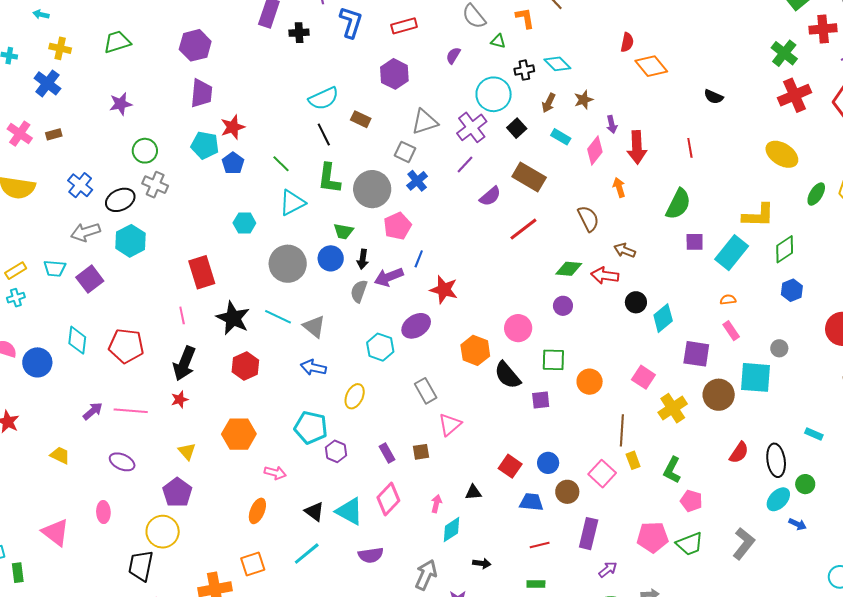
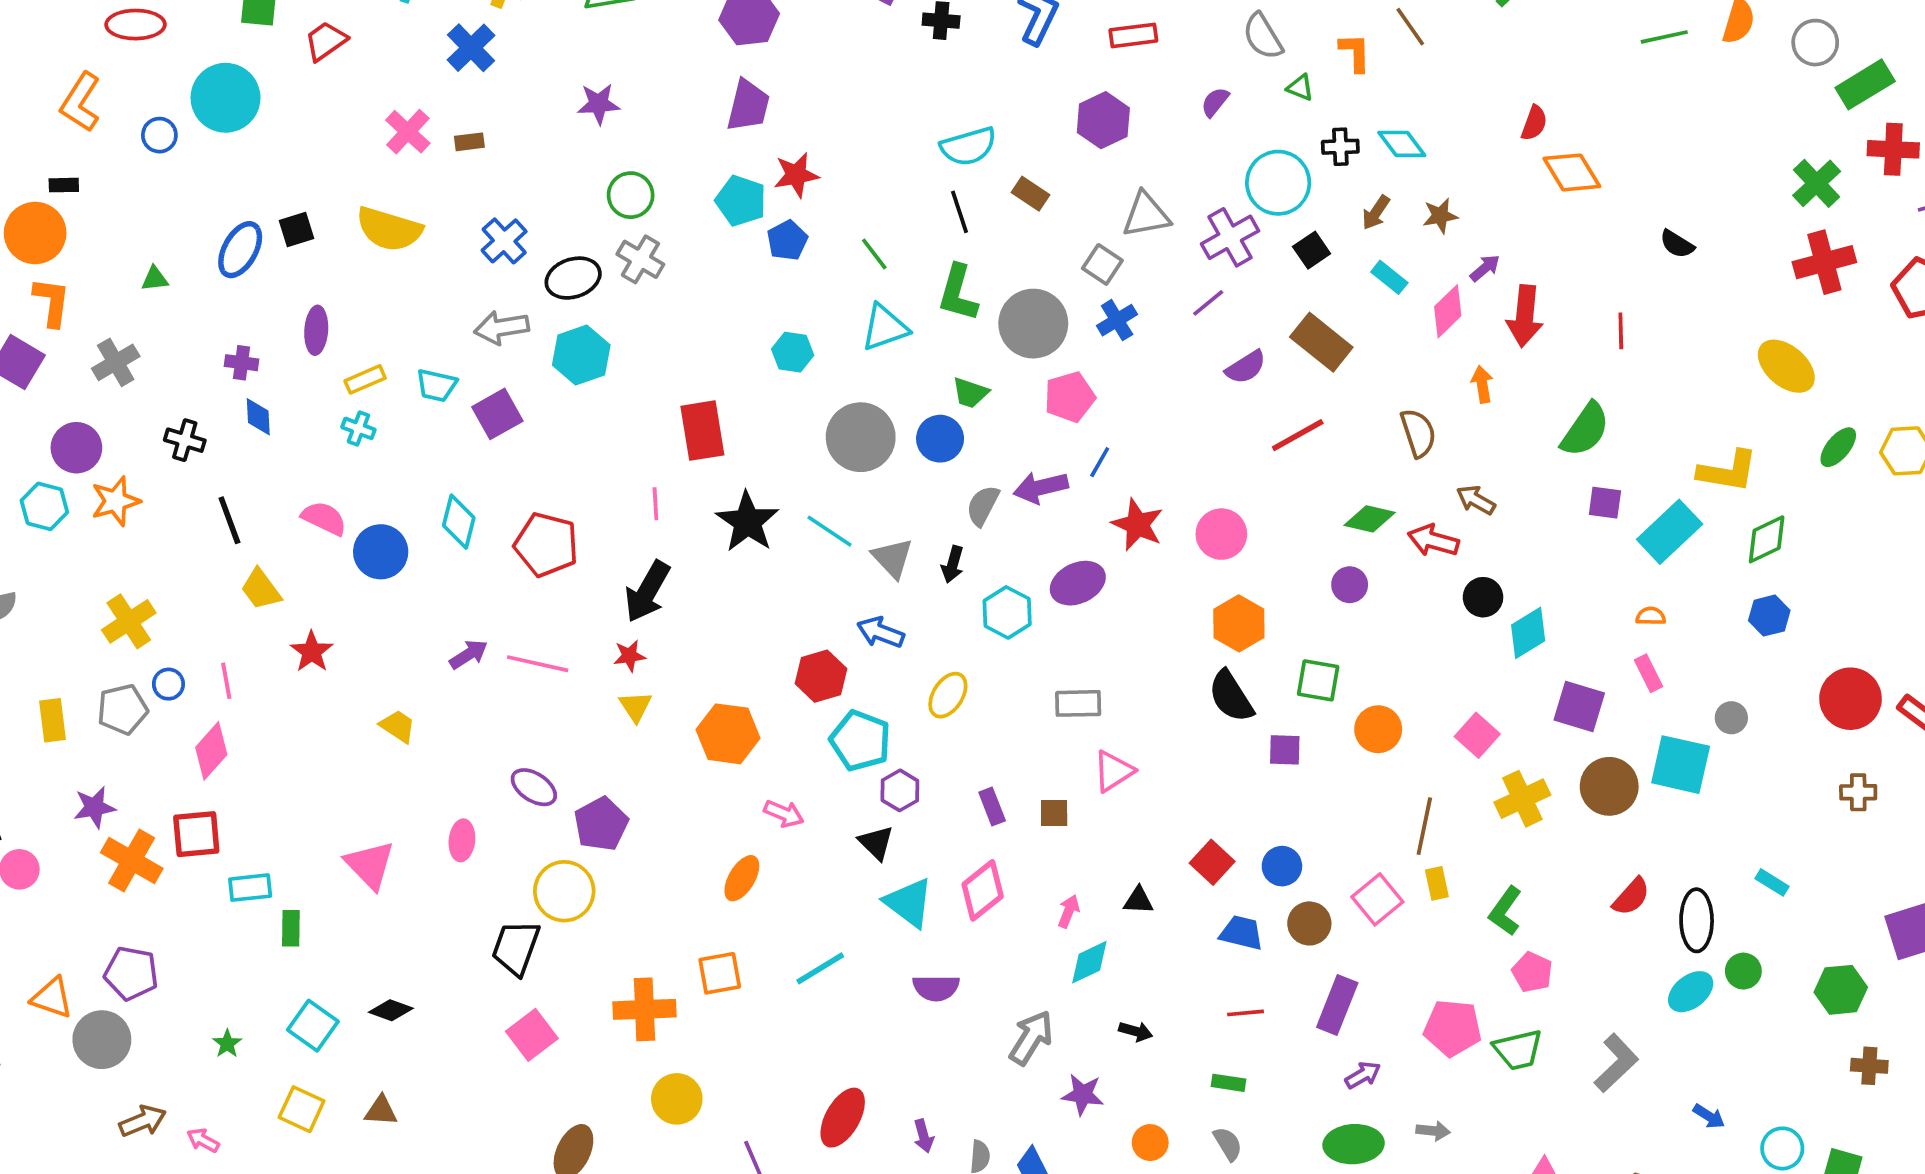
purple arrow: (612, 124) -> (1485, 268), turned -126
black arrow: (363, 259) -> (953, 564), moved
cyan cross: (16, 298) -> (358, 428), turned 30
pink circle: (518, 328) -> (1221, 534), moved
orange hexagon: (475, 350) -> (1239, 623), moved
red hexagon: (245, 366) -> (821, 676), moved
gray rectangle: (426, 391) -> (1078, 703), turned -70
yellow triangle: (187, 451) -> (635, 707), moved
purple ellipse: (122, 462) -> (534, 787), moved
black triangle: (314, 512) -> (876, 843), moved
blue arrow: (798, 524) -> (1709, 1116), moved

